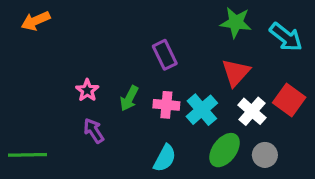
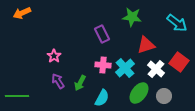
green star: (236, 22) -> (132, 17), moved
red triangle: (236, 73) -> (146, 45), turned 30
green arrow: (129, 98) -> (80, 83), moved

